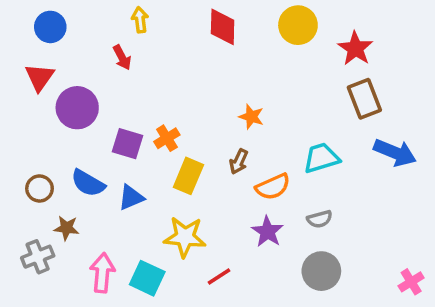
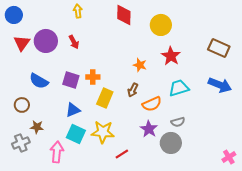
yellow circle: (298, 25) -> (161, 25), moved
blue circle: (50, 27) -> (14, 15), moved
red star: (355, 48) -> (171, 56), moved
red arrow: (122, 57) -> (74, 42), moved
brown rectangle: (364, 99) -> (219, 48), moved, turned -45
purple circle: (77, 108) -> (46, 41), moved
orange cross: (167, 138) -> (93, 77), turned 32
blue semicircle: (88, 183) -> (39, 81), moved
gray circle: (321, 271) -> (171, 143), moved
cyan square: (147, 278) -> (76, 134), moved

